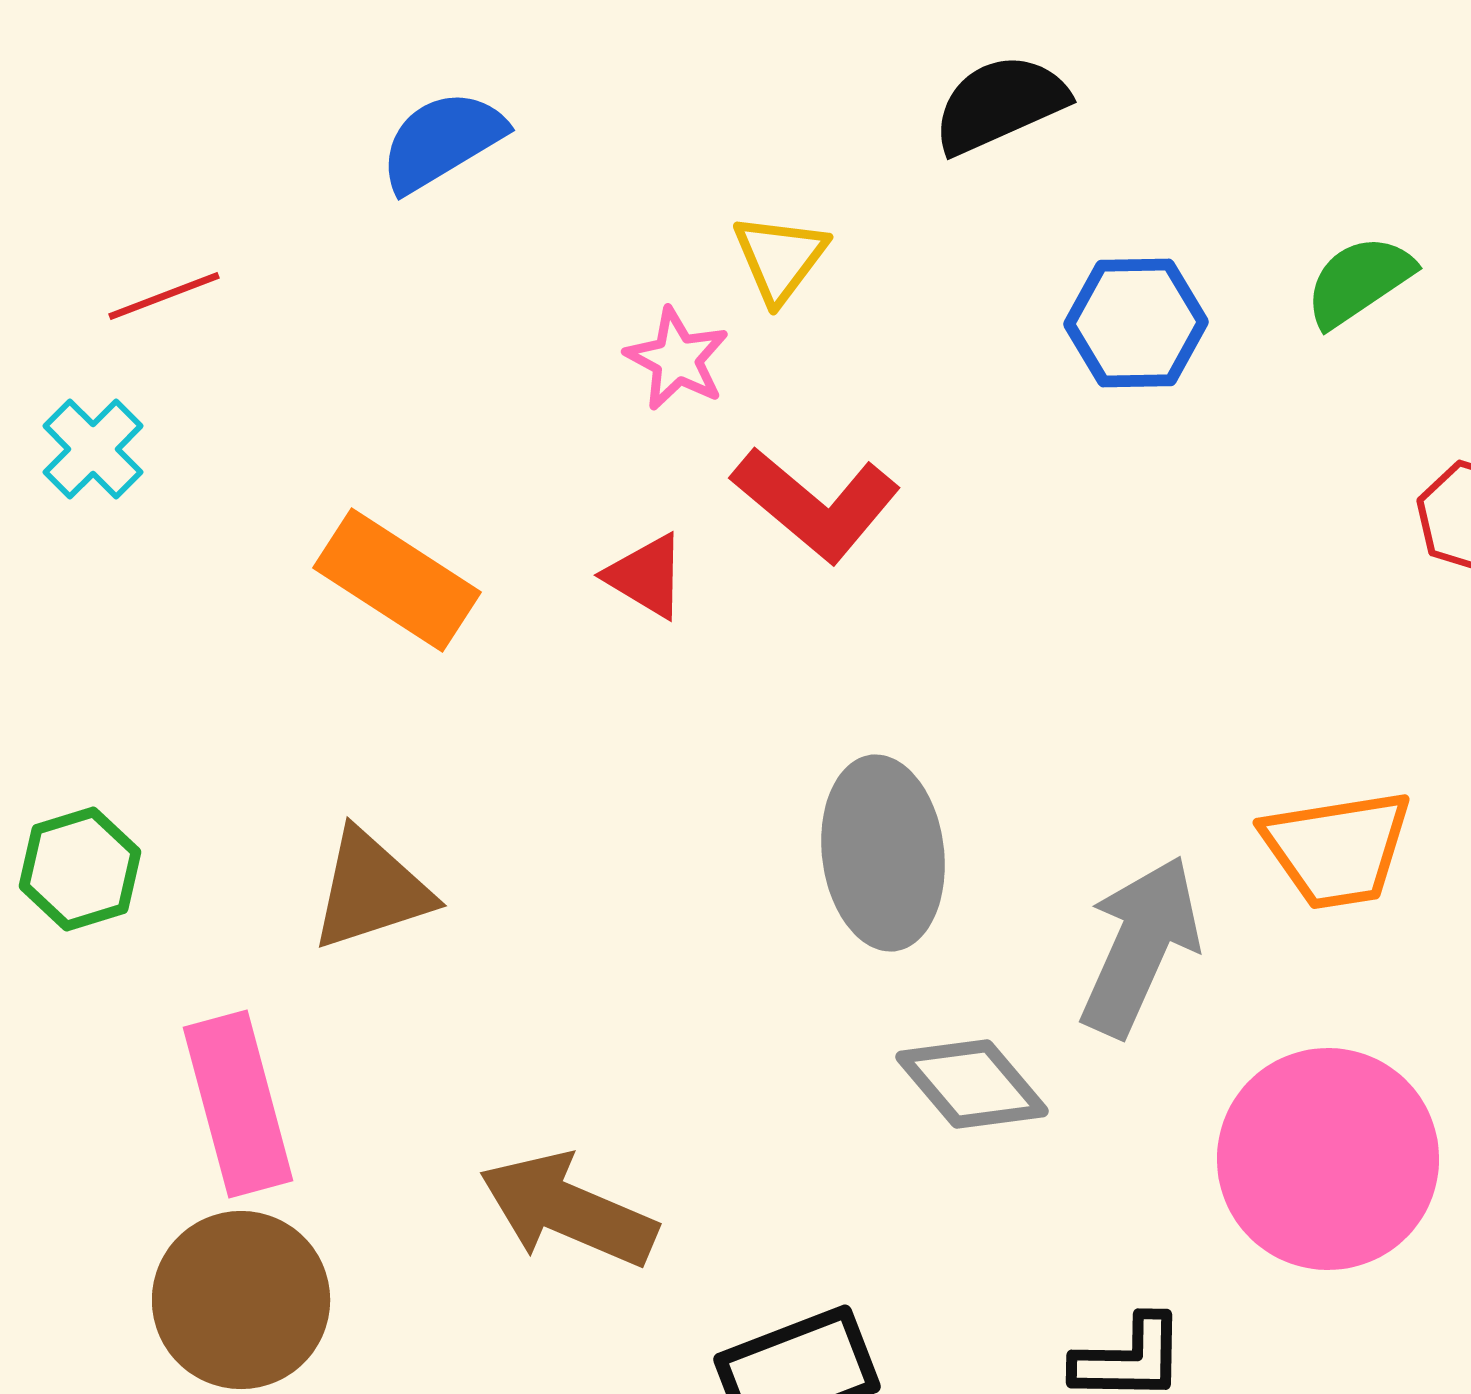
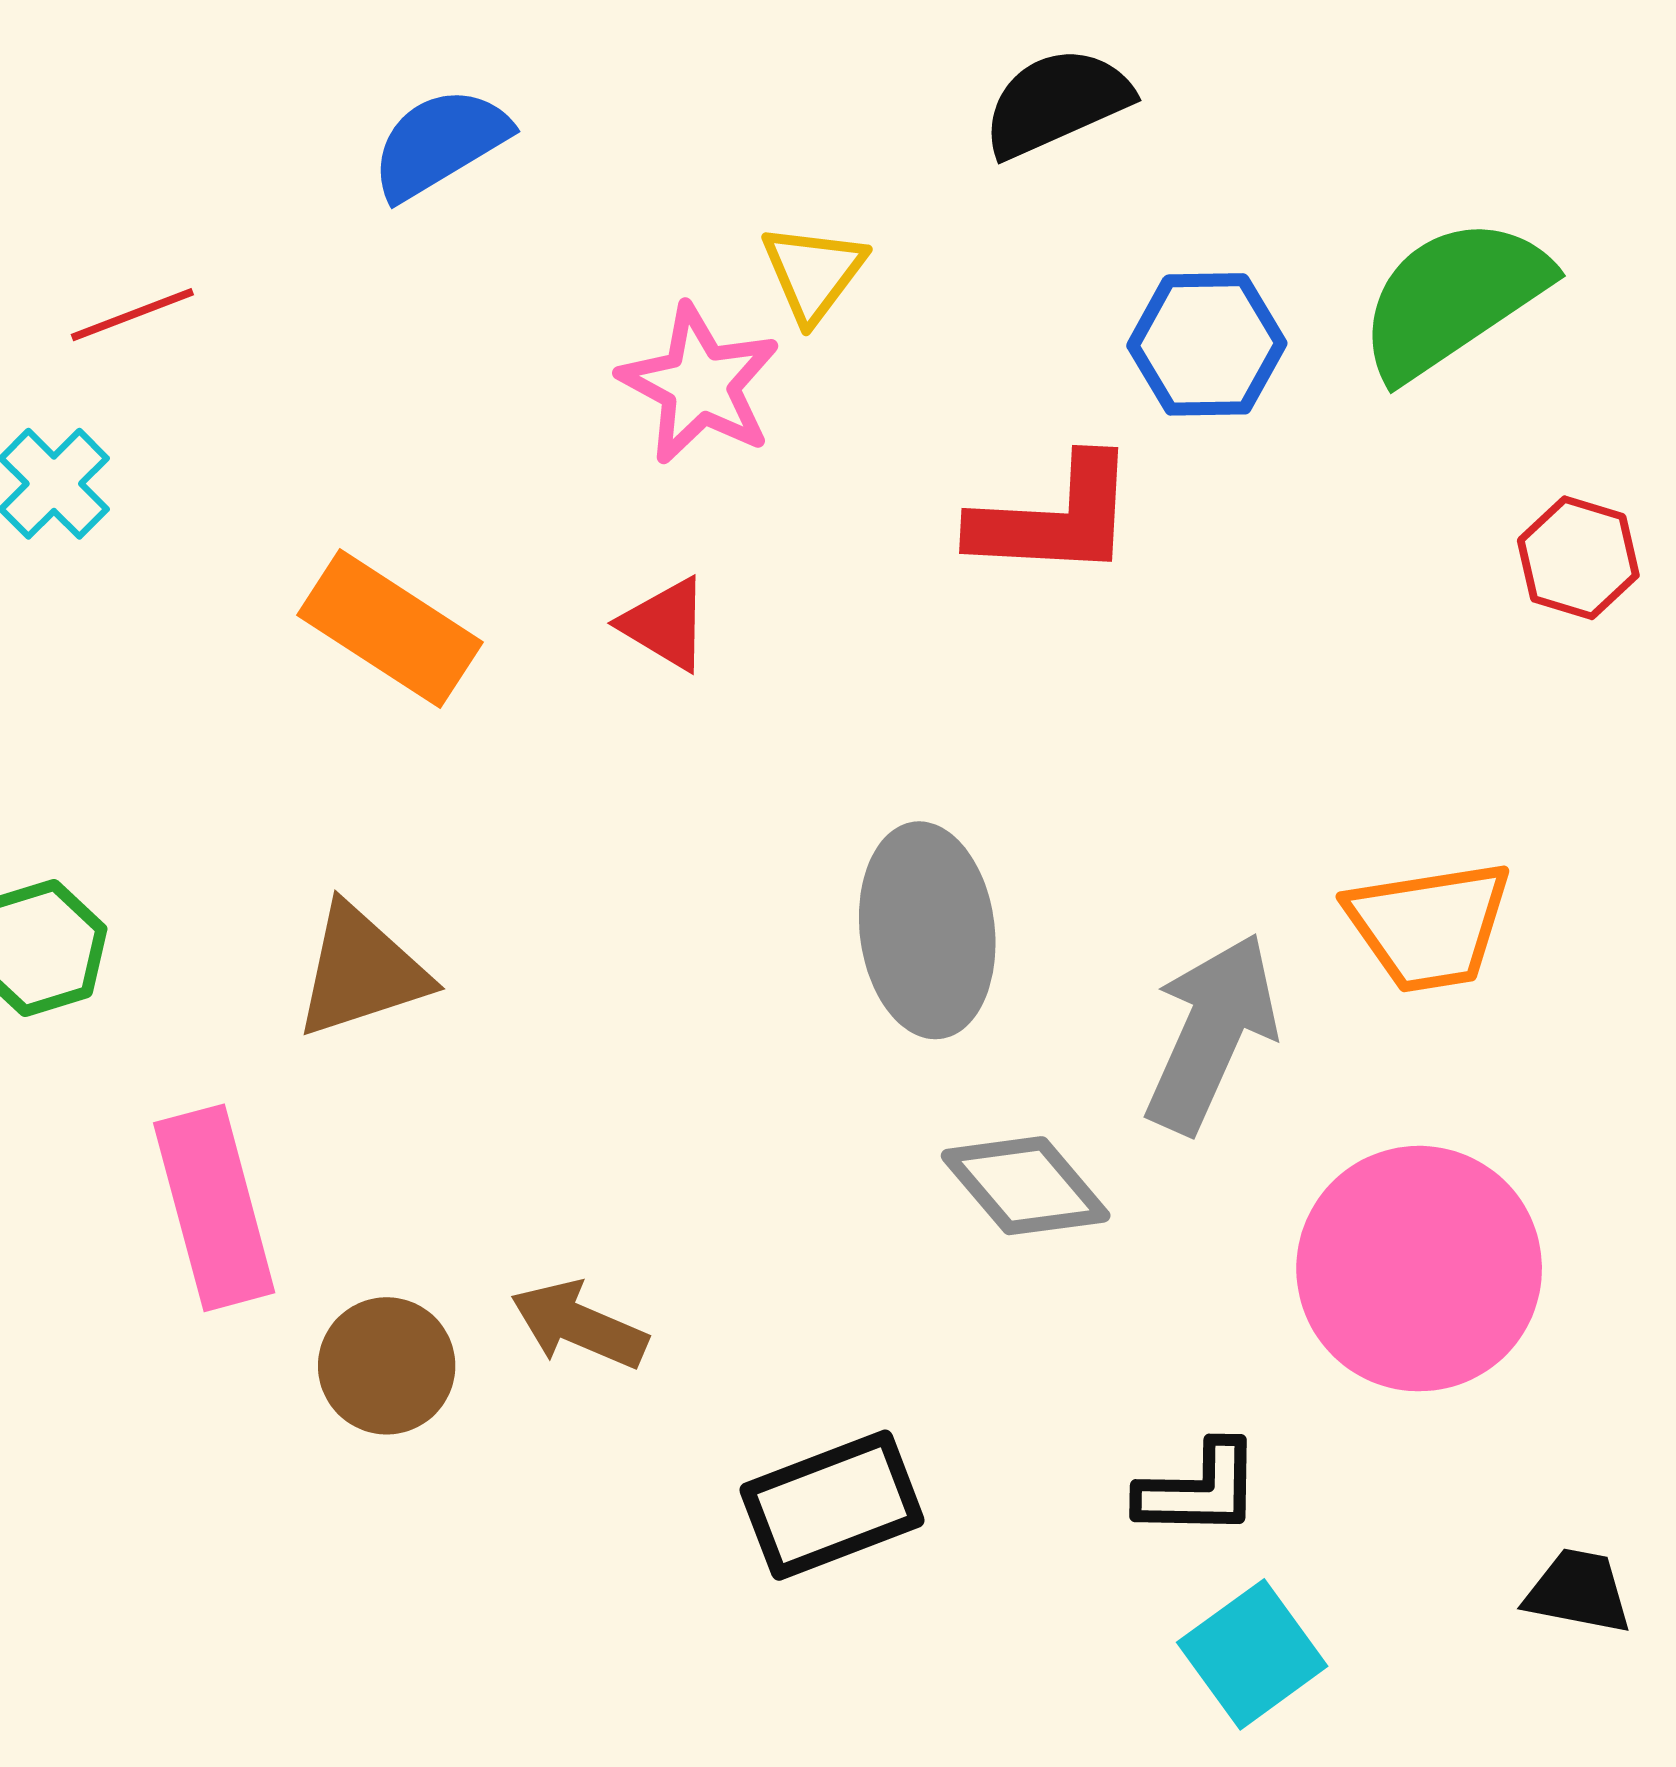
green semicircle: (1359, 281) -> (1453, 298), size x1.6
pink star: (677, 359) -> (699, 384), size x1.4
red L-shape: (816, 504) -> (1054, 518), moved, turned -37
brown arrow: (568, 1210) -> (579, 1325), size x0.7
brown circle: (241, 1300) -> (387, 1366), moved, size x0.7

